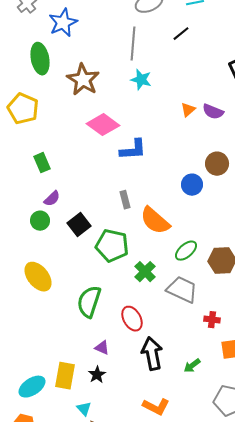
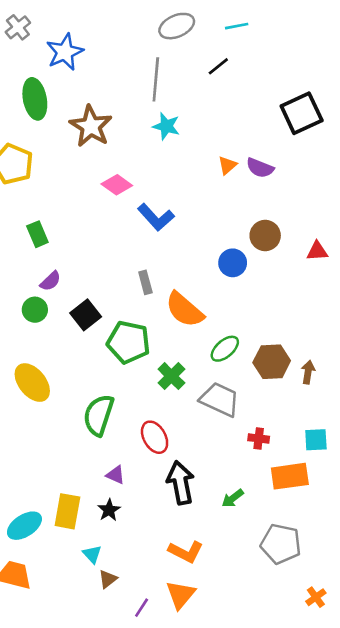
pink diamond: (103, 125) -> (117, 185), size x0.7
blue L-shape: (133, 150) -> (156, 217), turned 52

